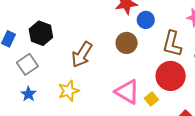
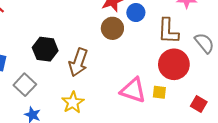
black hexagon: (41, 33) -> (45, 49), moved
brown circle: (127, 43) -> (112, 28), moved
yellow square: (151, 99) -> (159, 92), turned -32

